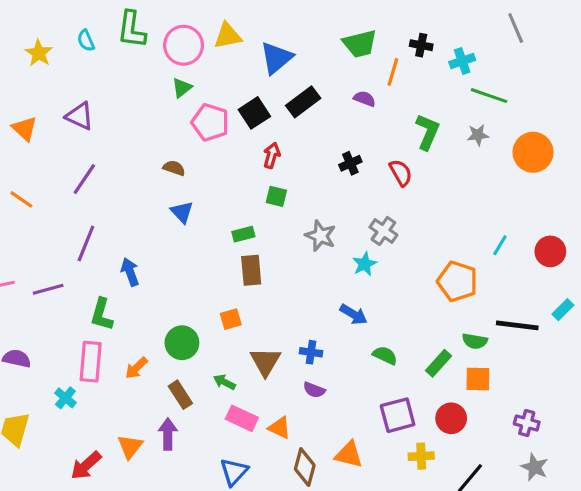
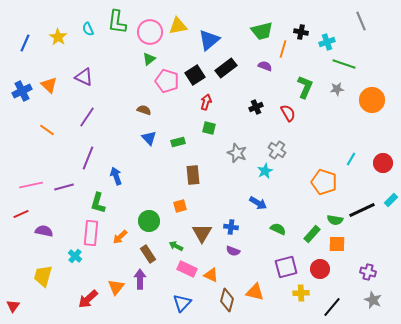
green rectangle: (243, 234) -> (178, 142), moved
black line: (517, 325) -> (362, 210), turned -32

